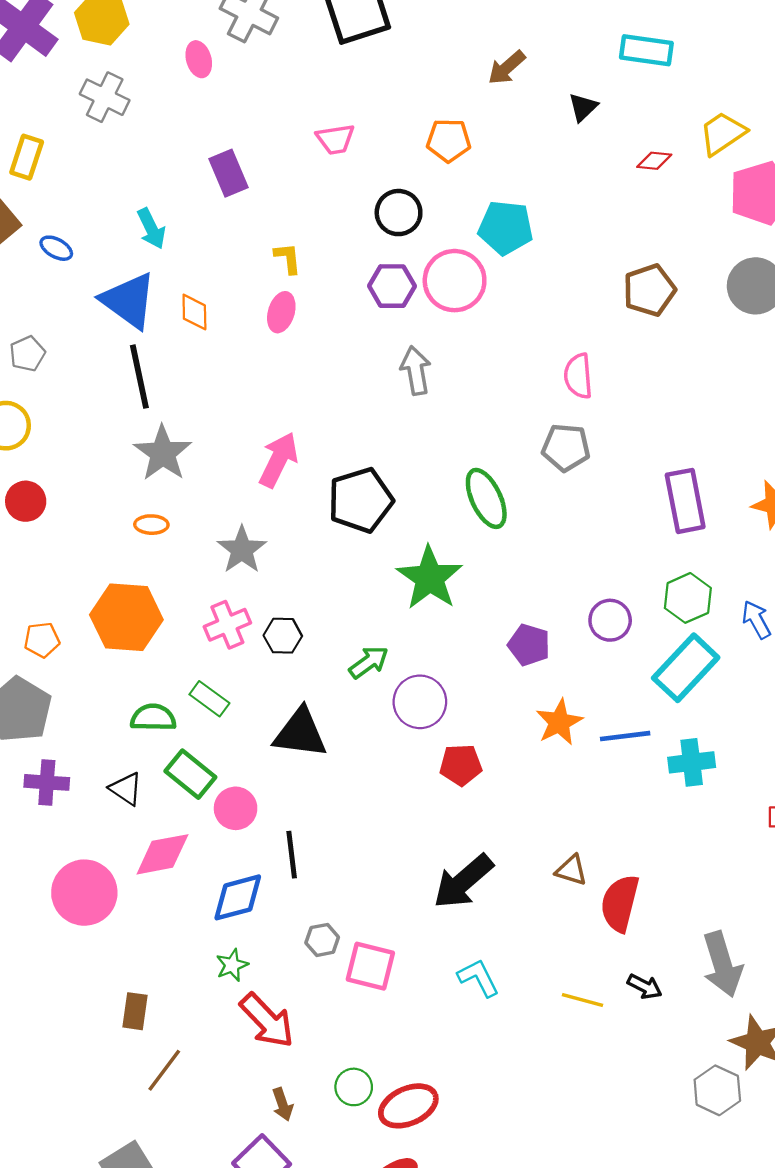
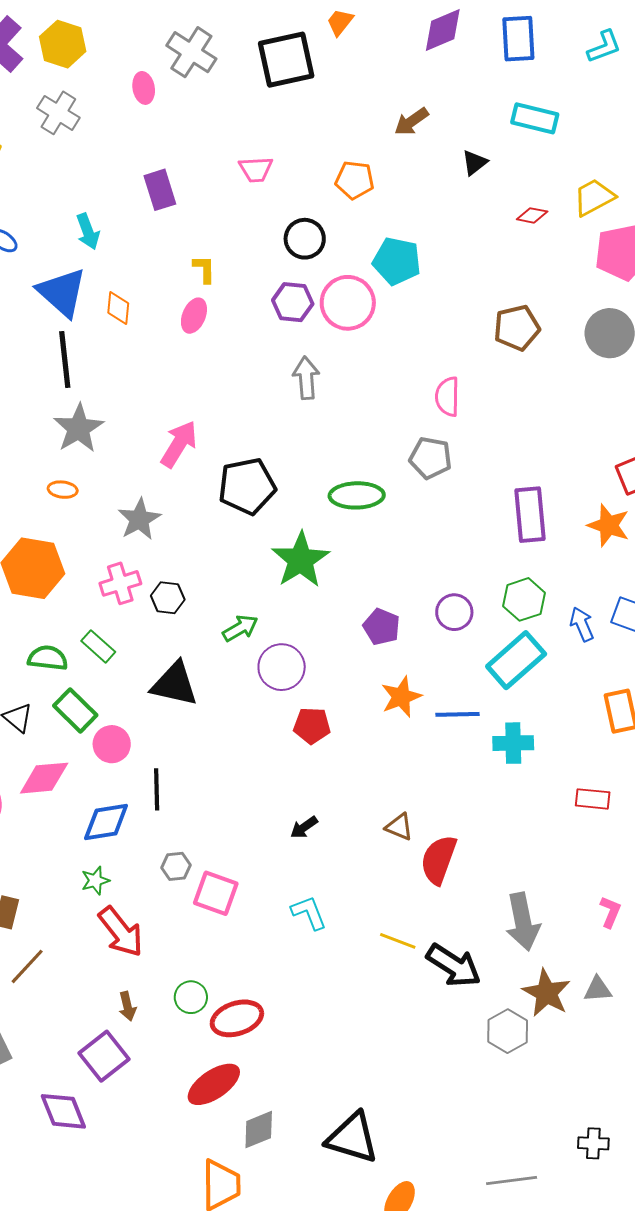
green ellipse: (486, 498) -> (357, 495), turned -72
black arrow: (463, 881) -> (304, 827), size x0.5
black arrow: (645, 987) -> (454, 966), moved, size x1.8

